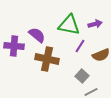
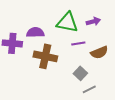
purple semicircle: (37, 35) -> (35, 32), turned -42
purple line: (80, 46) -> (78, 43), turned 48

